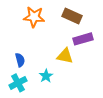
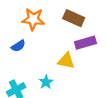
blue semicircle: (20, 60) -> (18, 46), moved, turned 72

